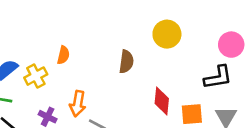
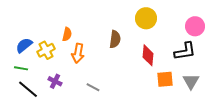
red diamond: (162, 101) -> (148, 55), moved
orange arrow: (78, 104) -> (78, 53), moved

